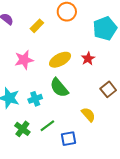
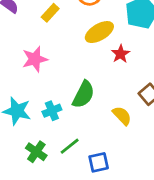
yellow ellipse: (60, 60) -> (99, 32), moved
green semicircle: (59, 88) -> (83, 95), turned -110
yellow semicircle: (88, 115) -> (122, 116), moved

